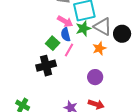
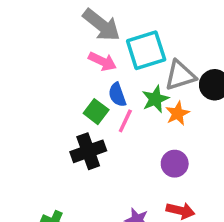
pink arrow: (65, 21) -> (102, 61), moved
gray triangle: (103, 27) -> (180, 75), turned -42
green star: (83, 28) -> (155, 99), moved

